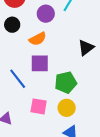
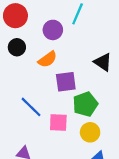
black triangle: (86, 48) -> (103, 62), turned -42
purple square: (40, 63) -> (66, 82), moved
pink square: (39, 106) -> (58, 122), moved

